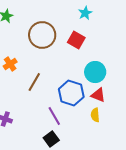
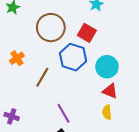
blue hexagon: (71, 93) -> (73, 57), moved

